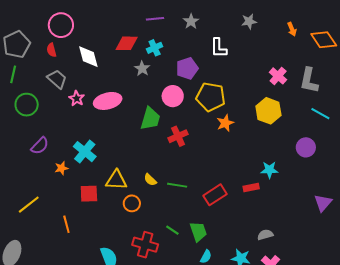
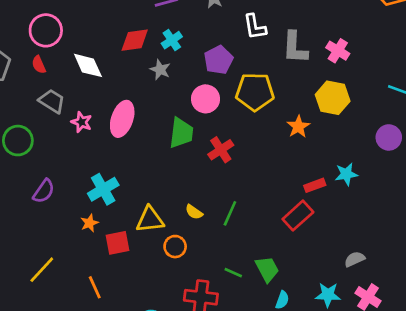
gray L-shape: (309, 80) -> (295, 48), moved
pink ellipse: (108, 101) -> (122, 119), turned -48
orange star: (225, 123) -> (298, 127), moved
cyan cross: (85, 152) -> (103, 189), turned 30
orange star: (61, 168) -> (89, 223), moved
green line: (177, 185) -> (230, 213), turned -66
red rectangle: (251, 187) -> (315, 185), moved
red rectangle: (215, 195) -> (298, 216), moved

